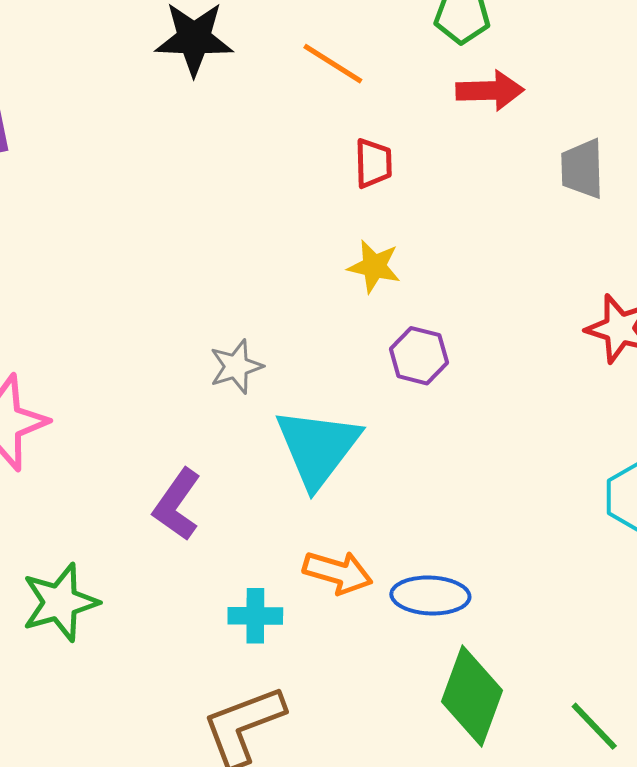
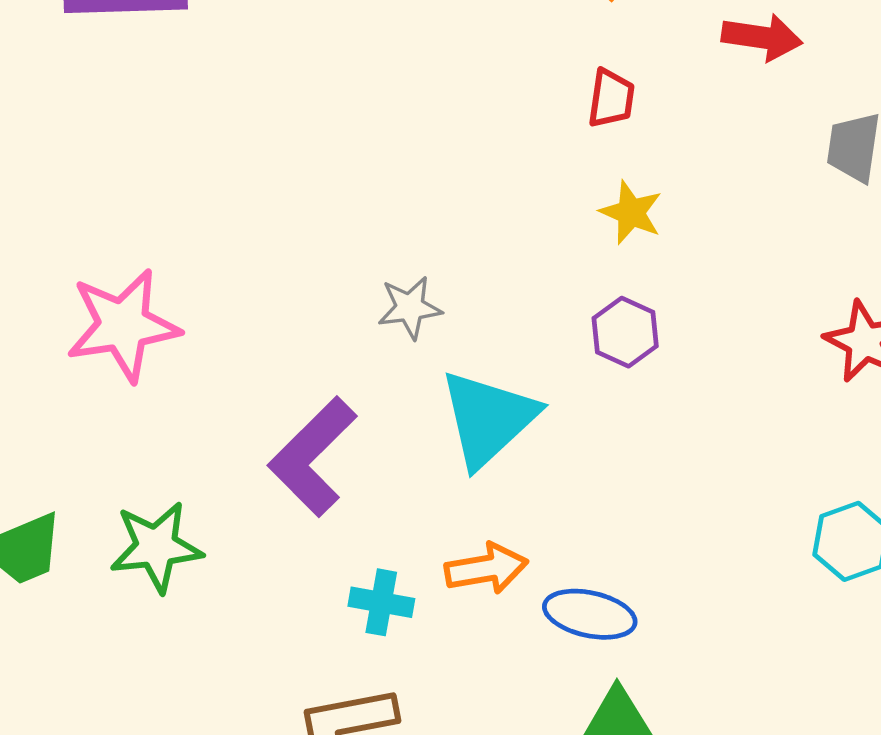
yellow star: (374, 266) -> (631, 212), moved
purple L-shape: (177, 505) -> (313, 457), size x1.4
orange arrow: (338, 572) -> (486, 568), turned -36

